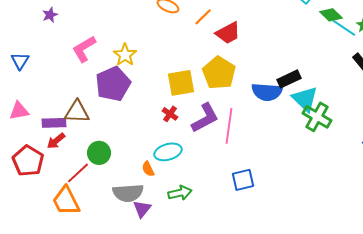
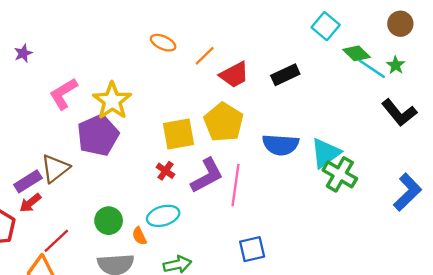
yellow star: (125, 55) -> (112, 101), size x1.4
black rectangle: (289, 79) -> (285, 75), moved
cyan triangle: (305, 99) -> (326, 153), turned 40
brown triangle: (77, 112) -> (55, 168), turned -40
purple rectangle: (54, 123) -> (28, 181), turned -30
green circle: (99, 153) -> (109, 221), moved

